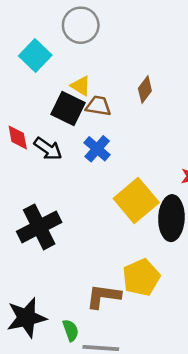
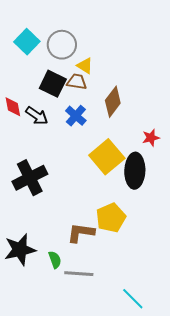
gray circle: (81, 25) -> (62, 45), moved
yellow triangle: (81, 86) -> (85, 66), moved
brown diamond: (145, 90) -> (113, 102), moved, size x1.4

